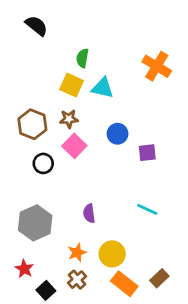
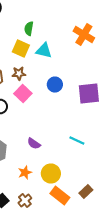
purple square: (147, 153) -> (89, 94), moved, size x1.6
purple semicircle: (89, 213) -> (34, 144), turned -48
brown cross: (77, 280) -> (25, 200), moved

